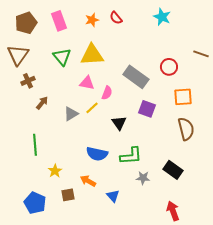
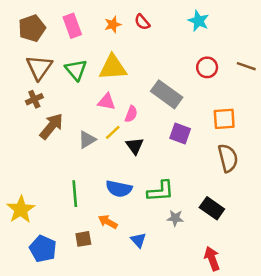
brown triangle: (18, 55) -> (39, 67), moved
red circle: (169, 67) -> (207, 67), moved
brown arrow: (42, 103) -> (51, 126), size x1.6
black triangle: (119, 123) -> (135, 146), moved
green line: (35, 145) -> (75, 194), moved
yellow star: (55, 171) -> (21, 210), moved, size x1.6

